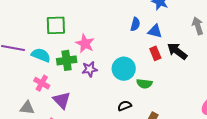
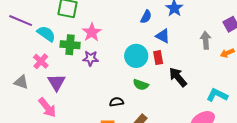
blue semicircle: (135, 24) -> (146, 17), moved
black arrow: (177, 51) -> (178, 77), moved
cyan circle: (124, 69) -> (136, 56), moved

